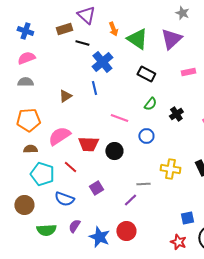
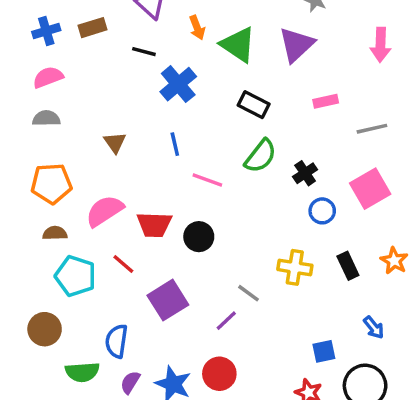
brown rectangle: (64, 29) -> (93, 28), moved
blue cross: (25, 31) -> (46, 31), turned -35
blue line: (94, 88) -> (175, 144), moved
brown triangle: (65, 96) -> (115, 142), turned -32
green semicircle: (150, 104) -> (261, 156), size x1.5
blue circle: (146, 136) -> (322, 211), moved
gray line: (143, 184) -> (249, 293), turned 40
purple square: (96, 188) -> (168, 300), size x1.6
blue semicircle: (64, 199) -> (117, 341), moved, turned 78
purple semicircle: (74, 226) -> (130, 382), moved

